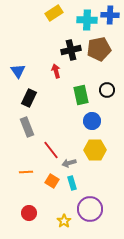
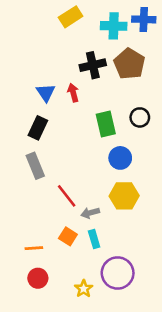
brown pentagon: (99, 49) -> (129, 64), turned -30
blue triangle: (18, 71) -> (46, 93), moved
orange line: (26, 172) -> (34, 248), moved

